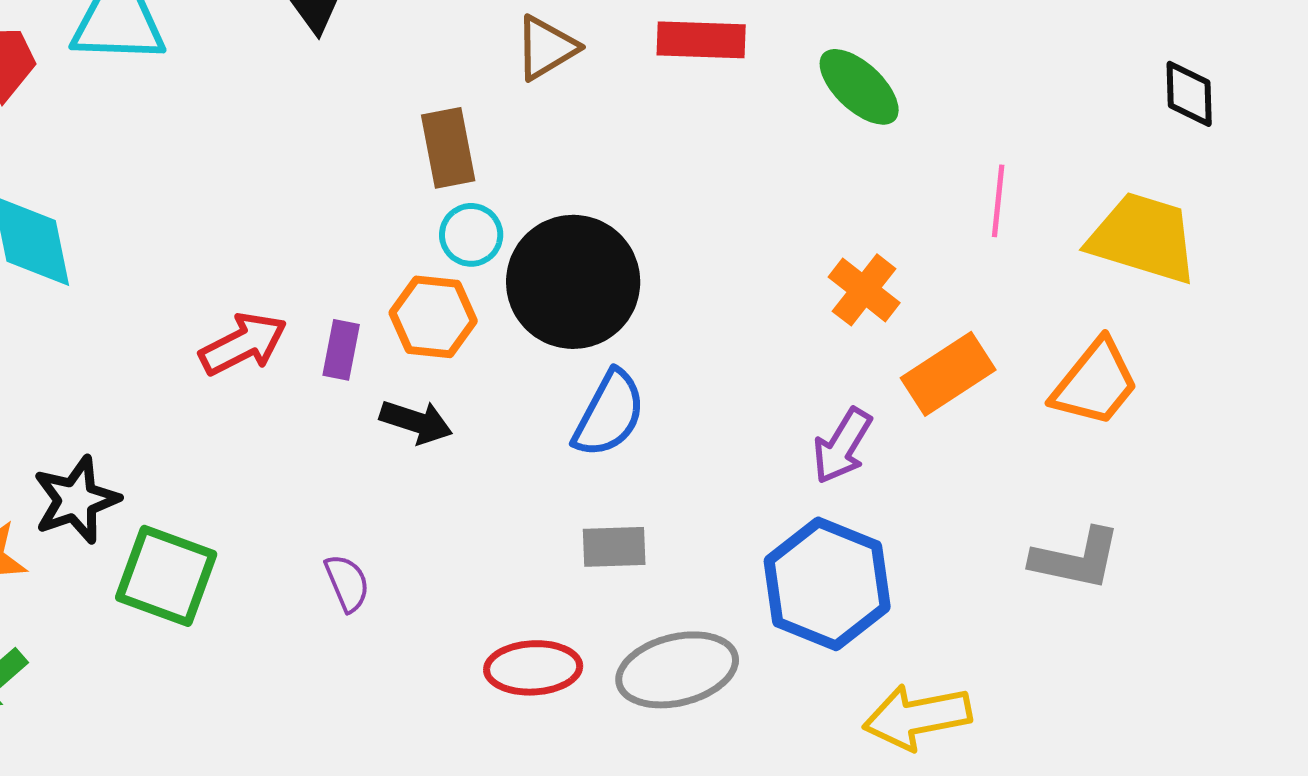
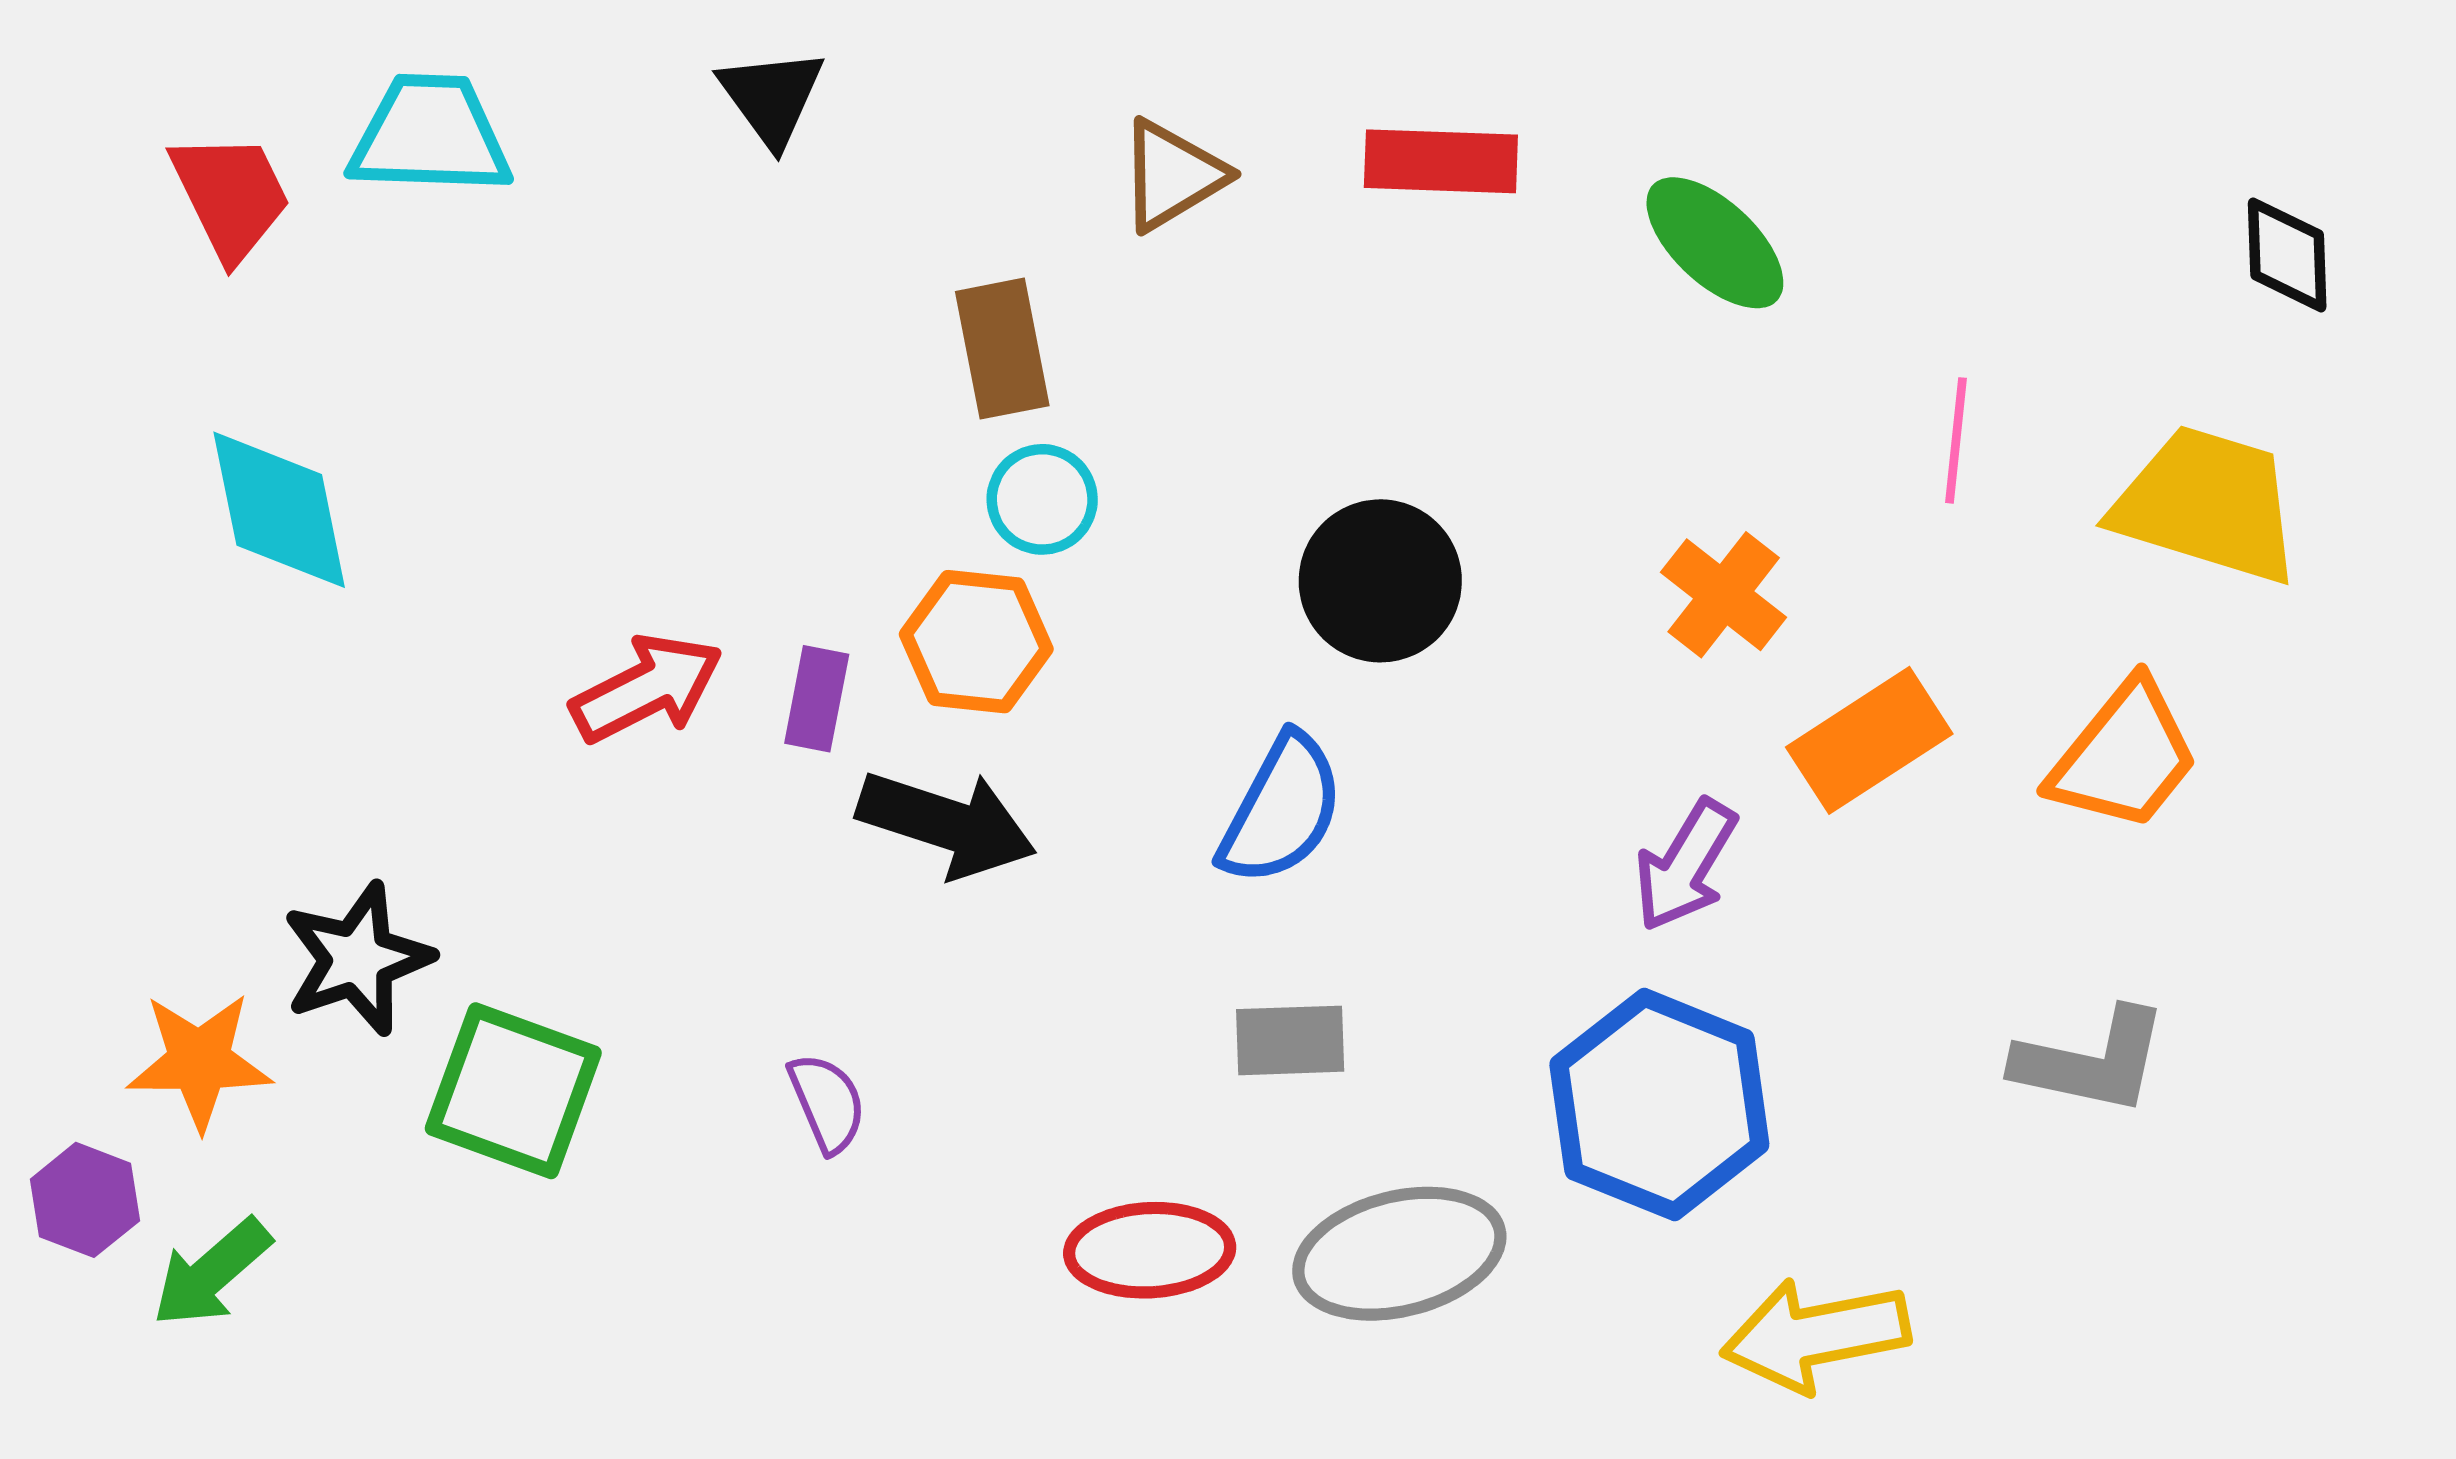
black circle: (573, 282) -> (1380, 581), moved, size x0.7
black arrow: (416, 422) -> (947, 824), size x1.4

